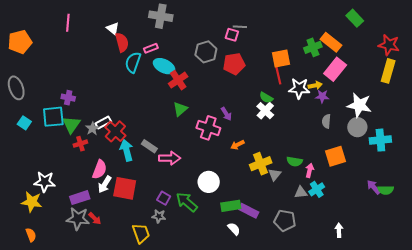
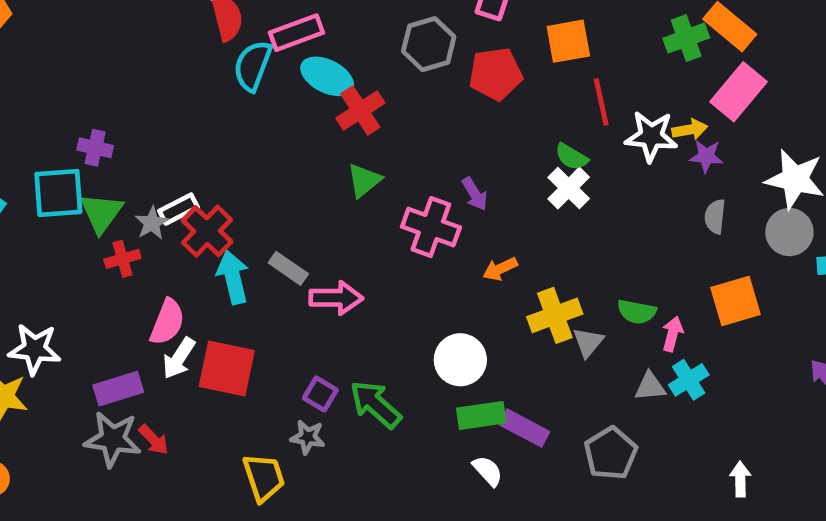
pink rectangle: (151, 48) -> (296, 33), size x1.5
orange square: (281, 59) -> (568, 41), moved
white circle: (209, 182) -> (460, 360), moved
gray pentagon: (285, 221) -> (611, 453), turned 30

